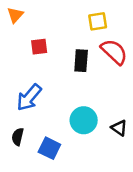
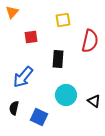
yellow square: (98, 21) -> (63, 20), moved
red semicircle: (114, 52) -> (90, 41), turned 60
black rectangle: (81, 61) -> (58, 59), moved

